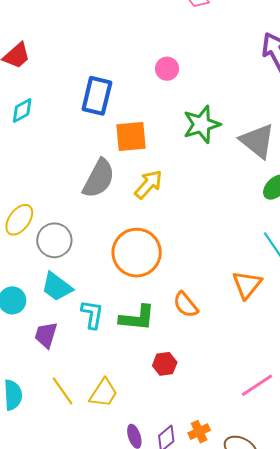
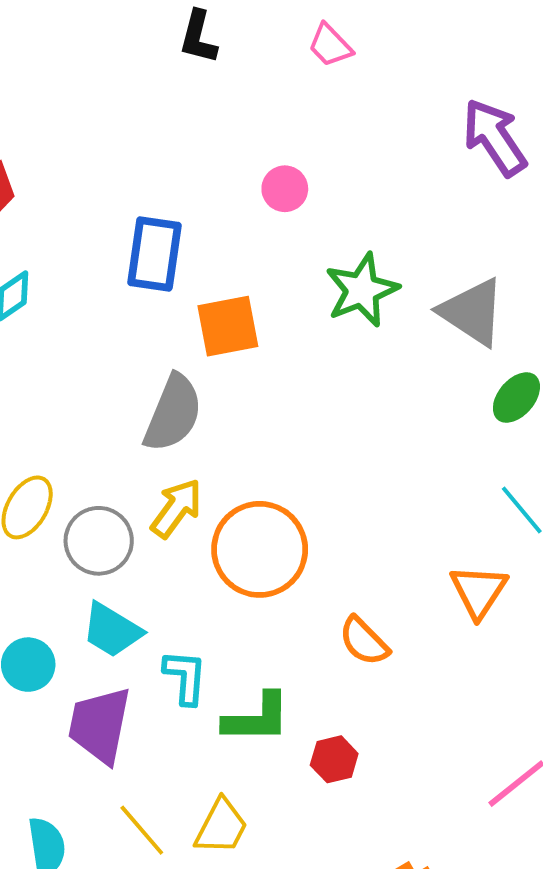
yellow arrow: (148, 184) -> (176, 508), moved
green L-shape: (137, 318) -> (257, 718), moved
purple trapezoid: (46, 335) -> (100, 725), size x1.5

